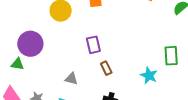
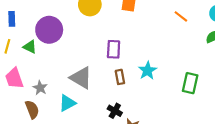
cyan star: (149, 75) -> (148, 71), moved
gray triangle: (71, 79) -> (81, 78), size x1.6

